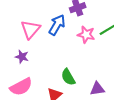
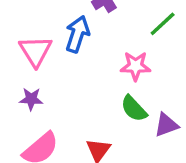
pink star: (86, 35) -> (135, 66), moved
green semicircle: (68, 77) -> (134, 109), moved

